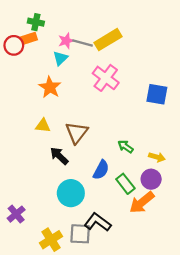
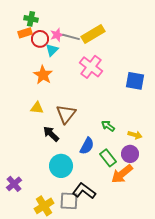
red circle: (14, 45) -> (40, 39), moved

